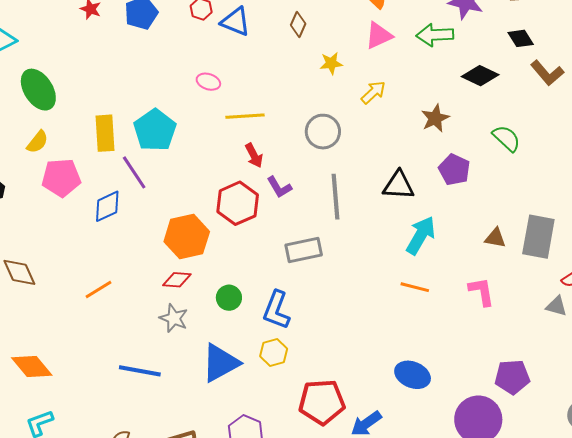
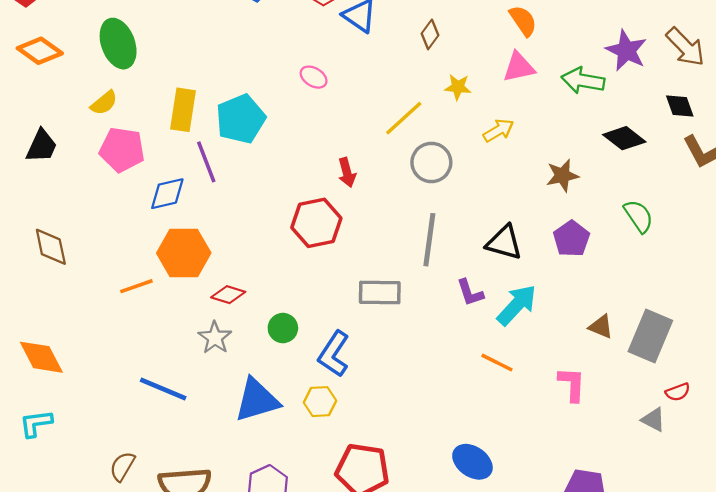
yellow line: (245, 116) -> (404, 118), moved, turned -51
purple L-shape: (279, 187) -> (470, 293), moved
orange hexagon: (187, 237) -> (184, 253), moved

